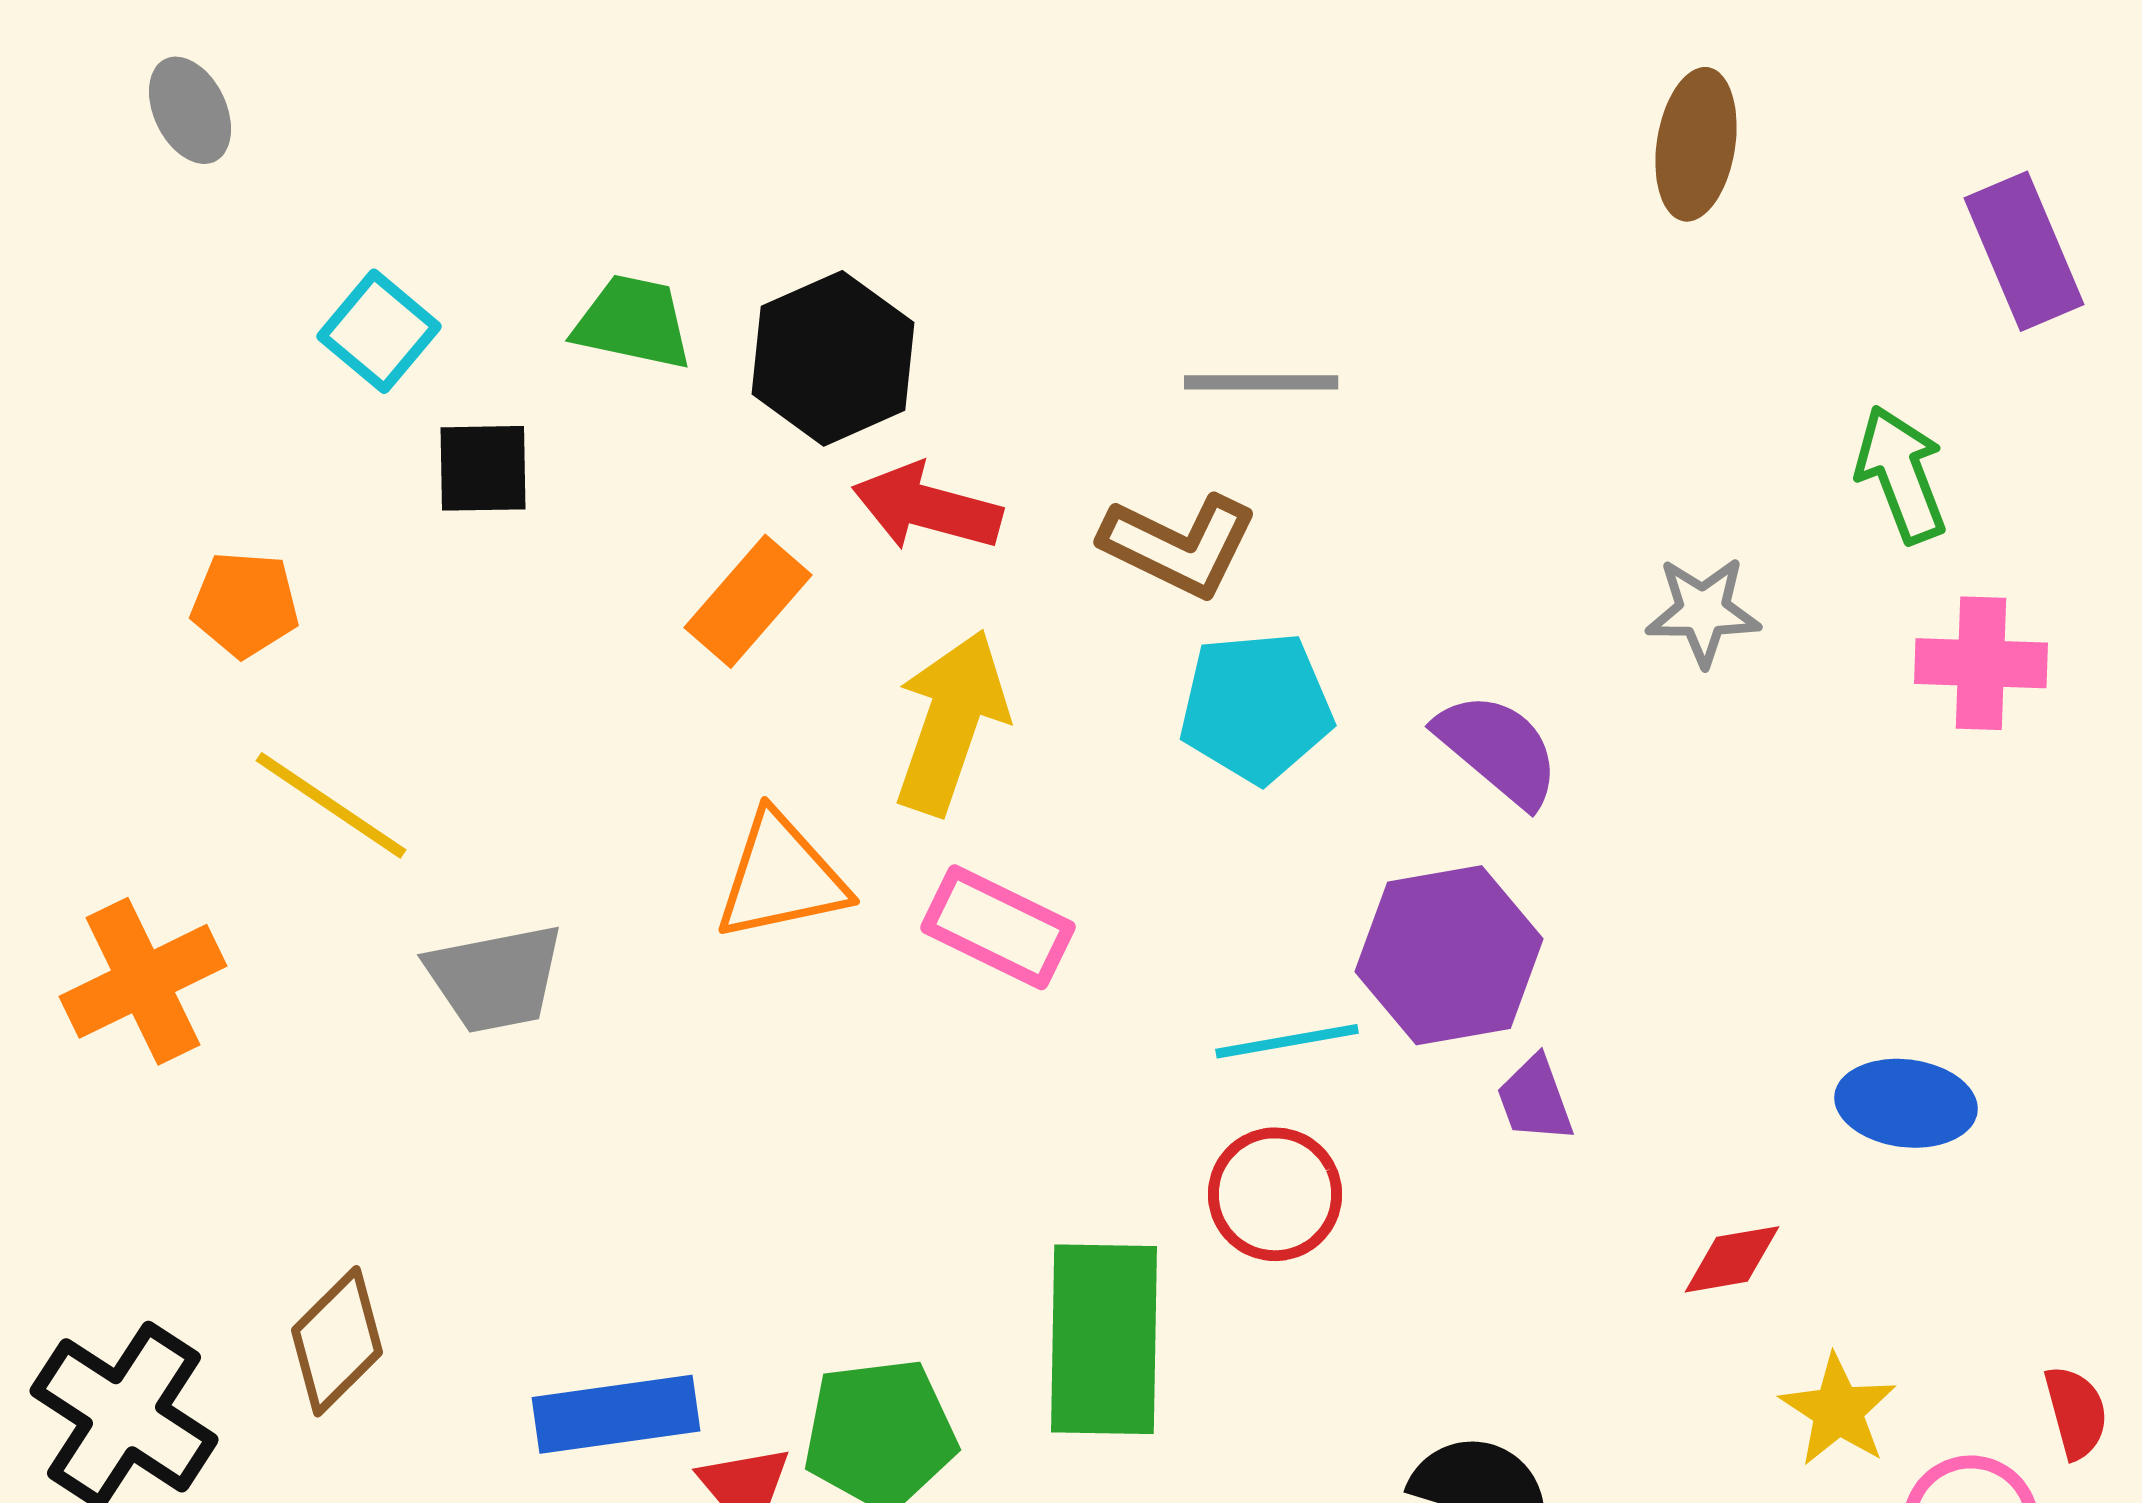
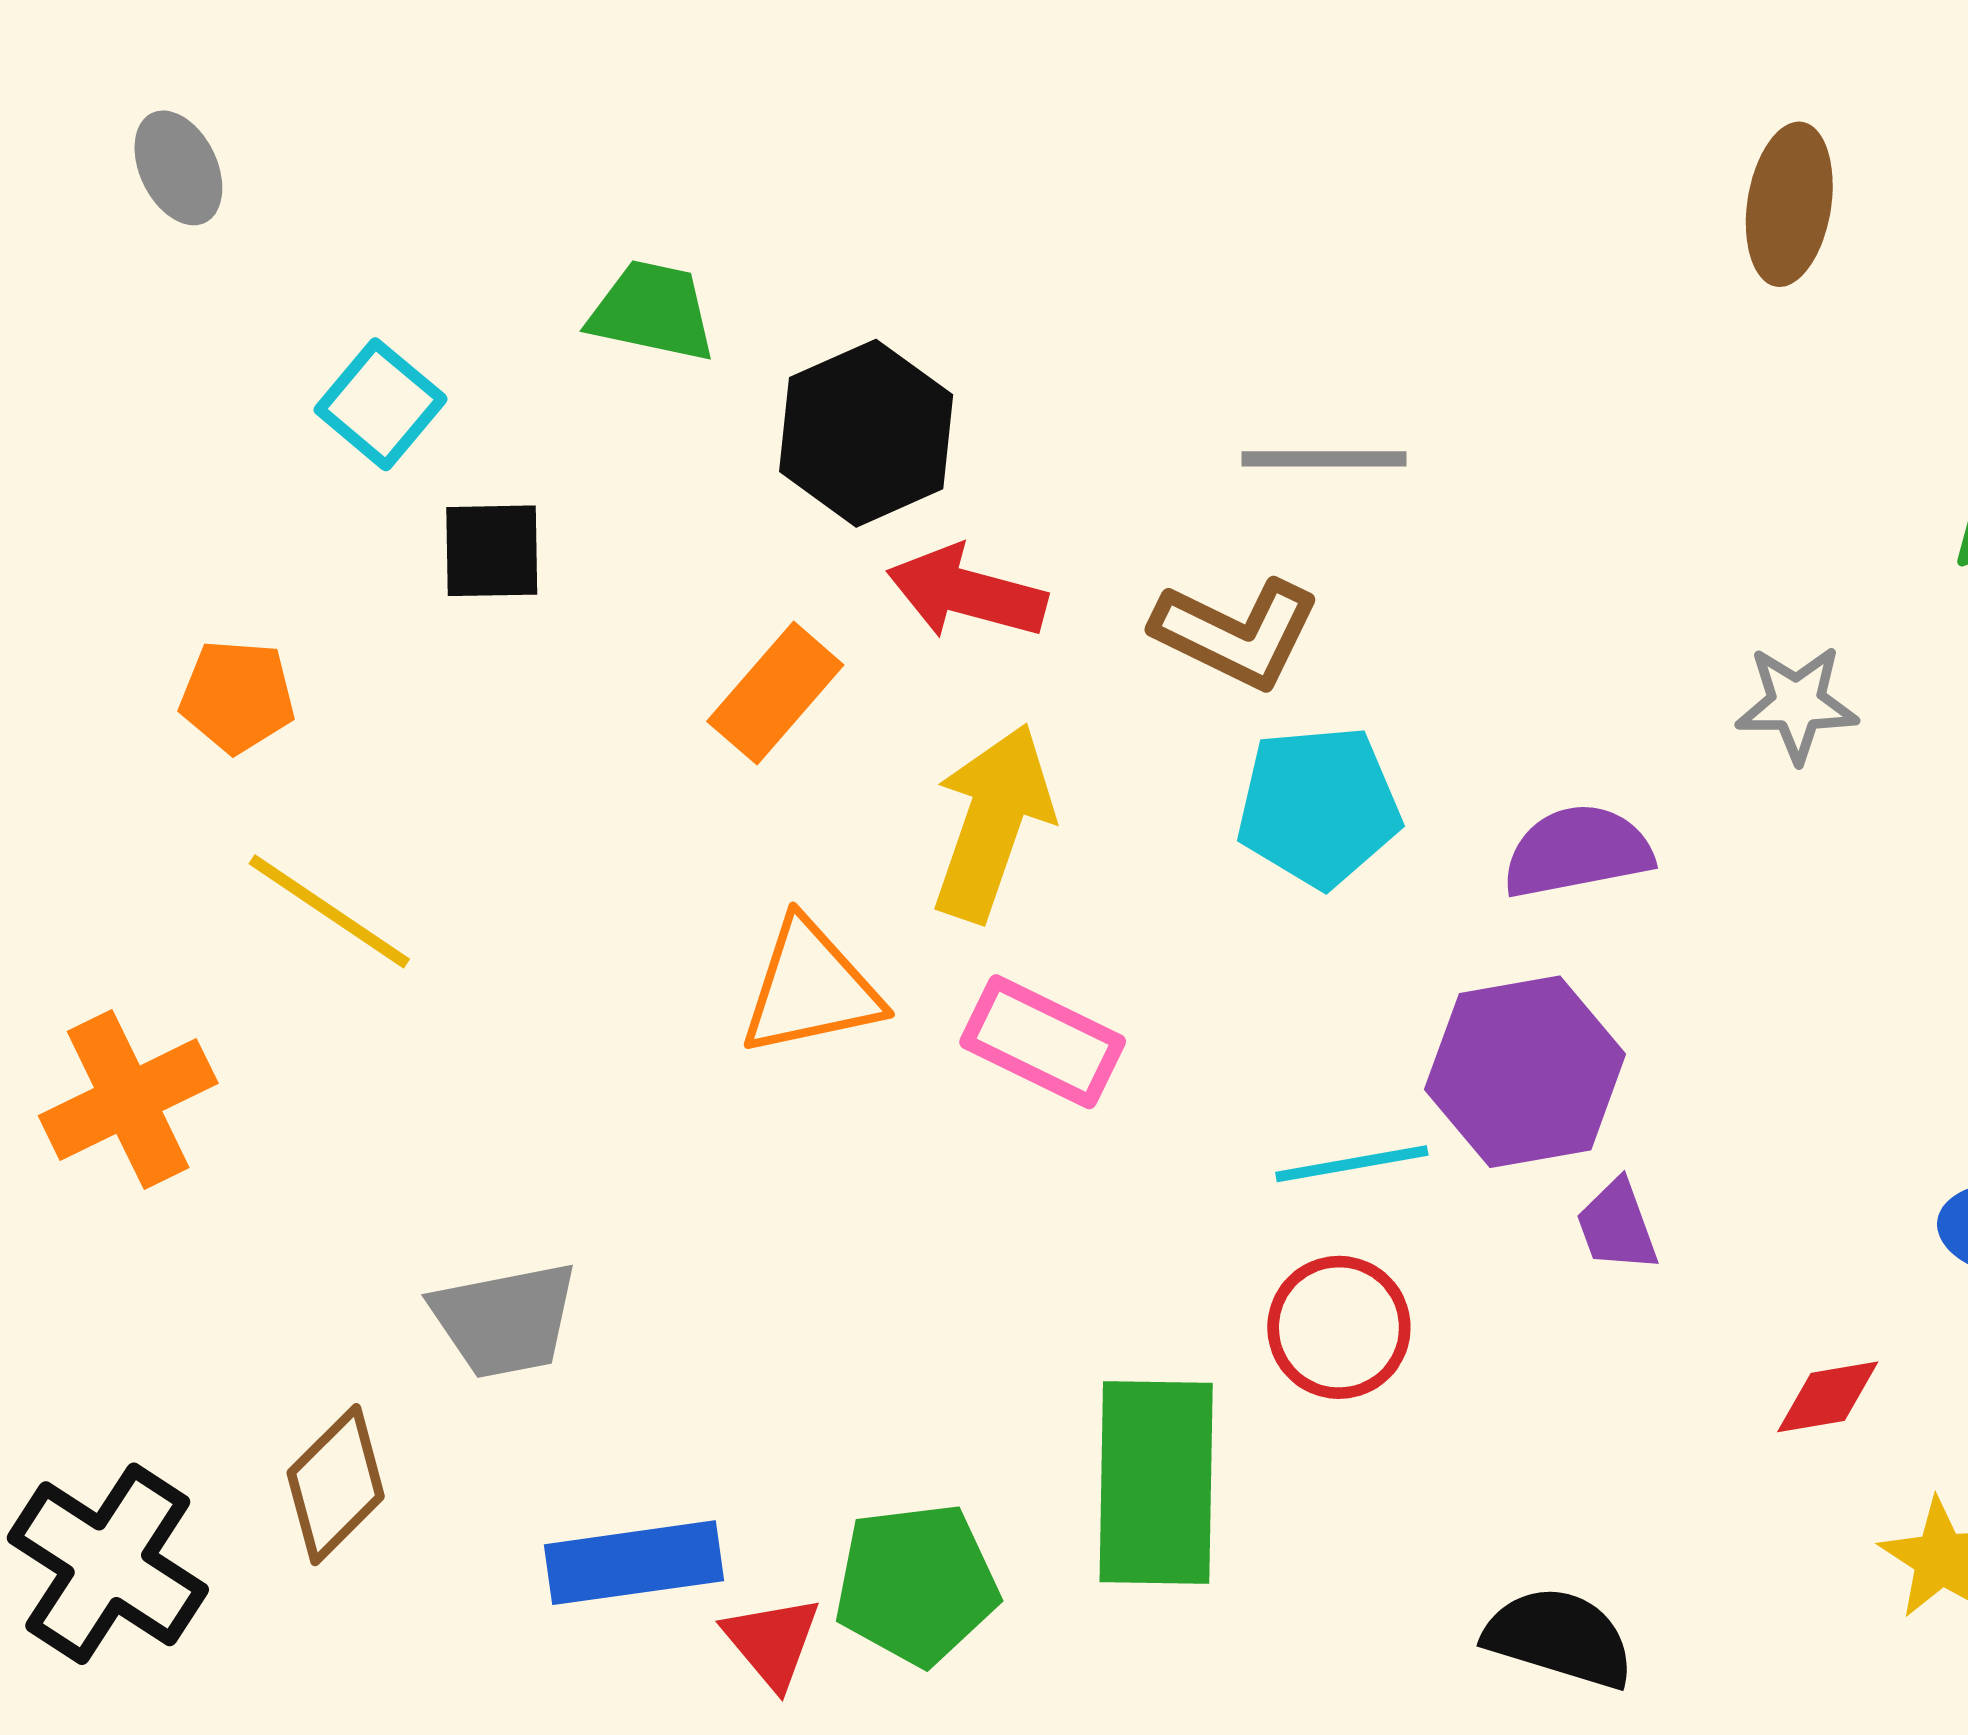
green trapezoid: (633, 322) -> (652, 311), moved
purple semicircle: (1498, 749) -> (1577, 851), turned -51
gray trapezoid: (495, 978) -> (505, 1320), moved

